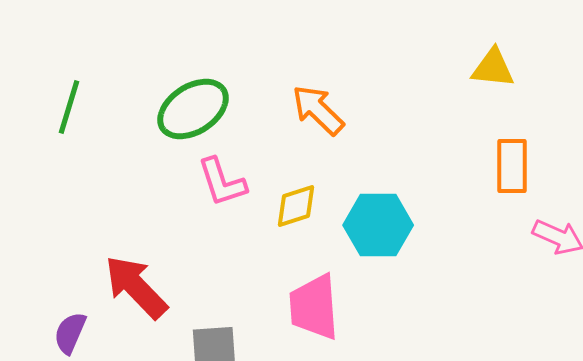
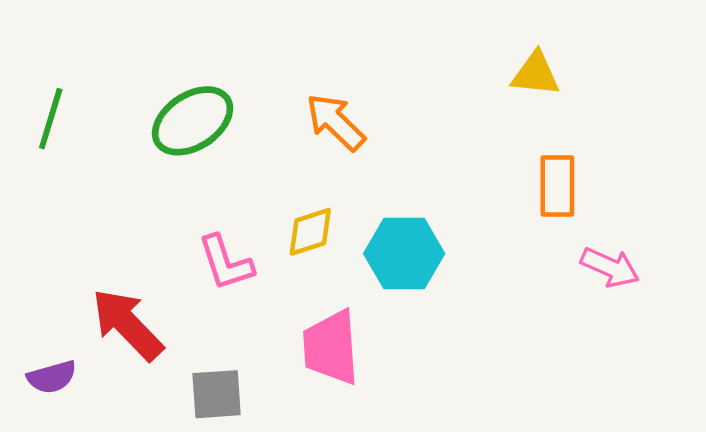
pink L-shape: (222, 182) -> (226, 263), moved
purple semicircle: (70, 333) -> (52, 377), turned -129

